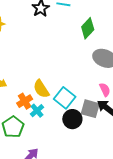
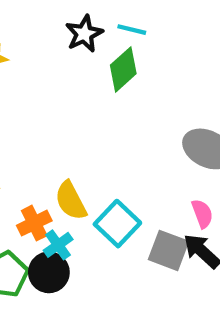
green diamond: (88, 28) -> (123, 69), moved
black circle: (72, 119) -> (49, 272), moved

